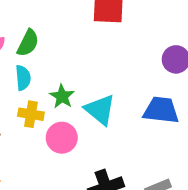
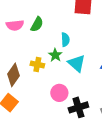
cyan semicircle: (23, 78) -> (65, 40), moved
pink circle: (62, 138) -> (59, 93), moved

